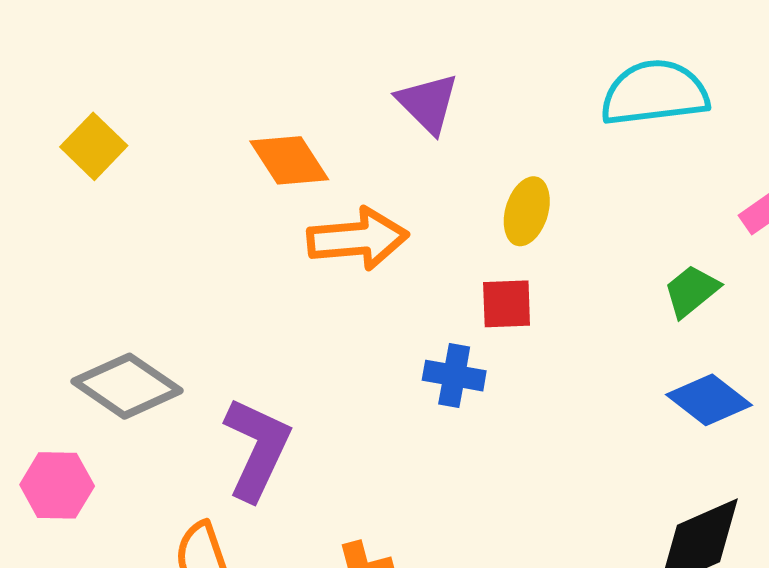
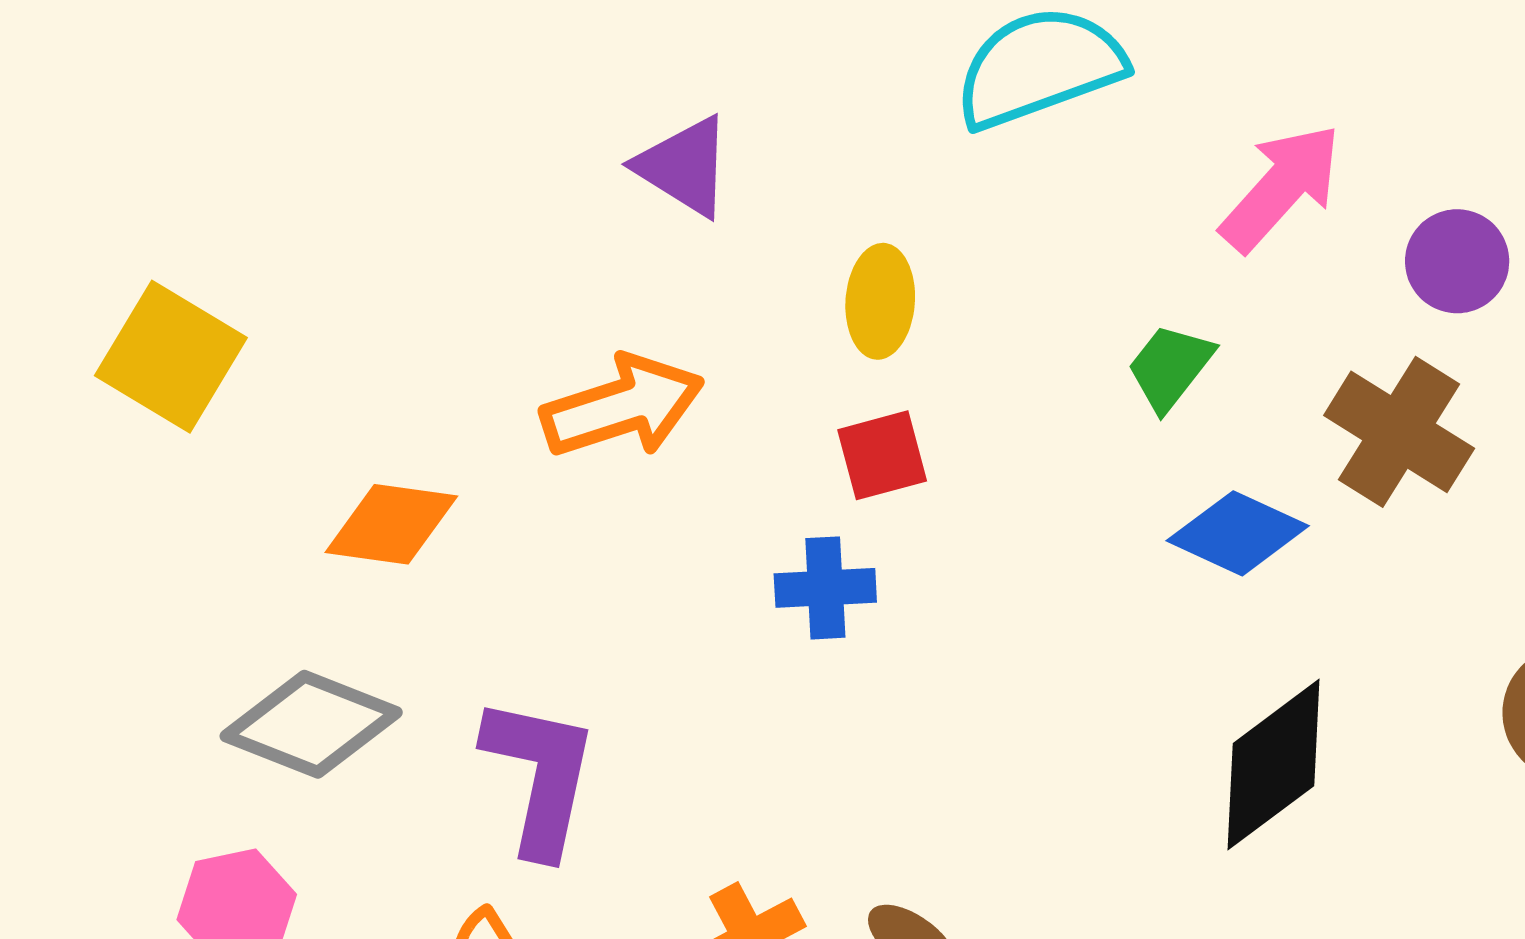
yellow square: (94, 146) -> (171, 357), size x1.4
orange diamond: (289, 160) -> (391, 524), moved, turned -36

